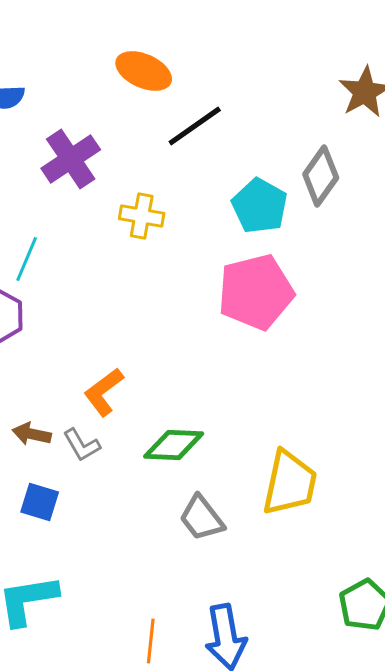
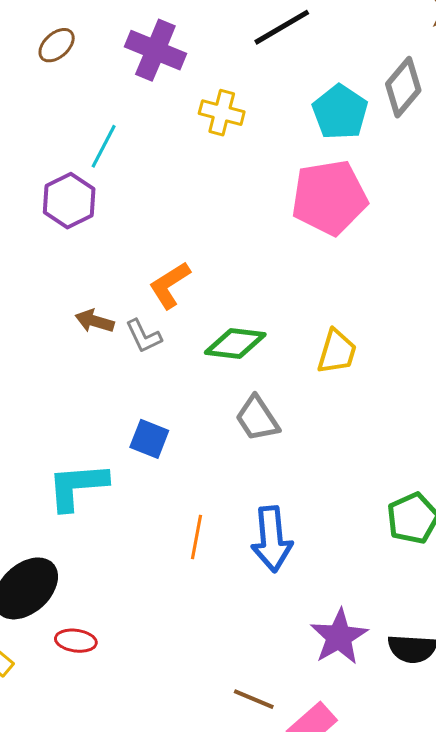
purple cross: (71, 159) -> (155, 50), turned -38
yellow trapezoid: (290, 483) -> (337, 352), moved, size x0.7
blue square: (40, 502) -> (149, 439), moved

